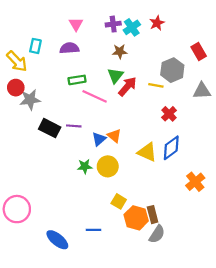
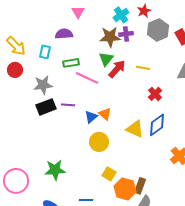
pink triangle: (76, 24) -> (78, 12), moved
purple cross: (113, 24) -> (126, 34), moved
cyan rectangle: (35, 46) -> (45, 52), moved
brown star: (120, 51) -> (110, 37), size x1.5
gray hexagon: (172, 70) -> (158, 30), moved
gray star: (30, 100) -> (43, 85), moved
black rectangle: (50, 128) -> (46, 107), turned -48
green star: (85, 166) -> (55, 170), moved, size x1.5
brown rectangle: (153, 215) -> (140, 186), turned 35

